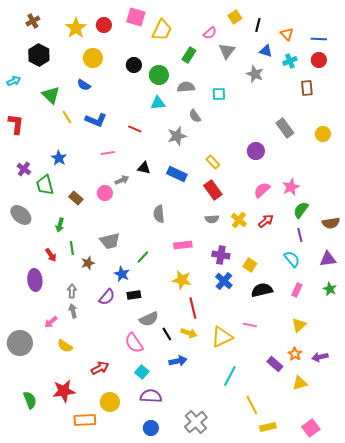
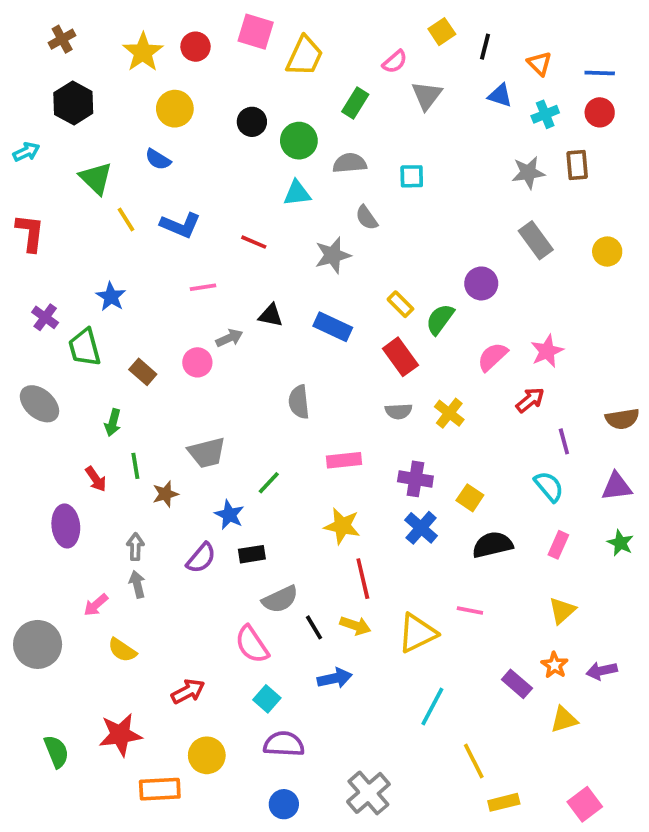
gray star: (255, 74) -> (528, 173), moved, turned -30
green semicircle: (301, 210) -> (440, 319), moved
red arrow: (266, 221) -> (530, 400), moved

